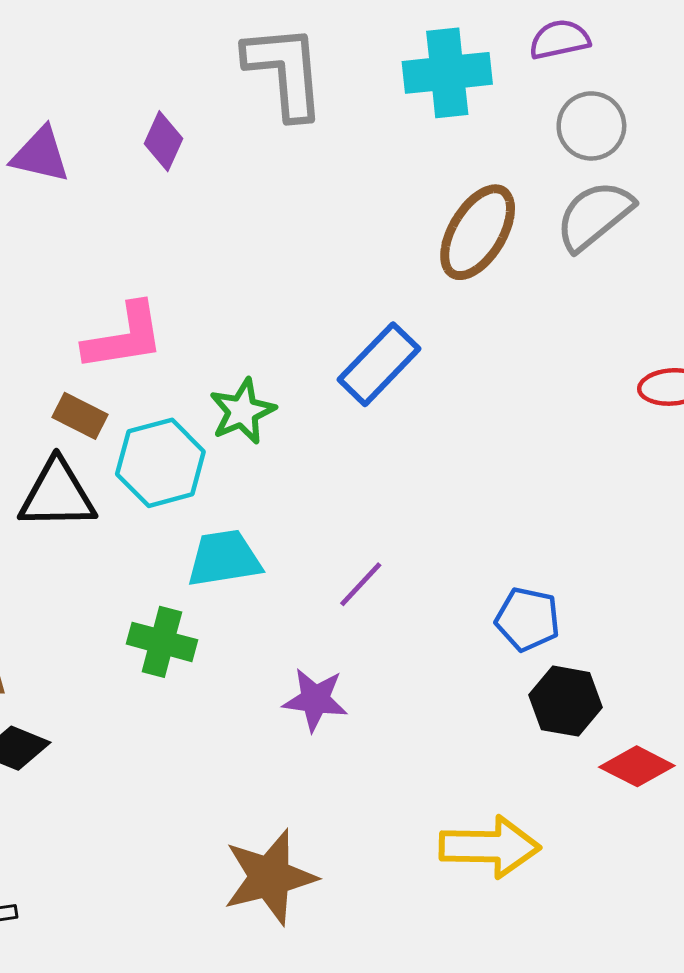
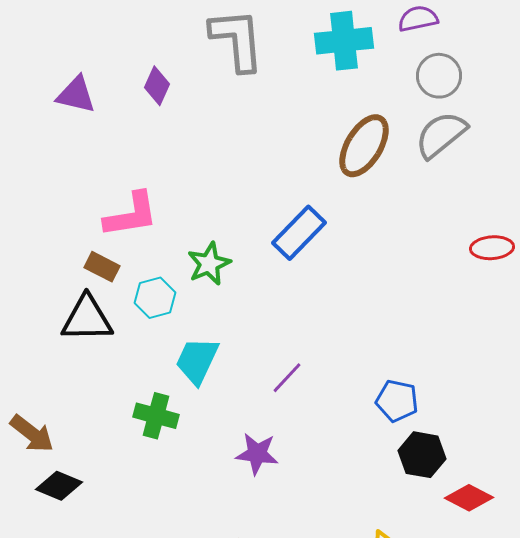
cyan hexagon: (160, 463) -> (155, 298), size x0.7
cyan trapezoid: (224, 558) -> (197, 361), turned -56

